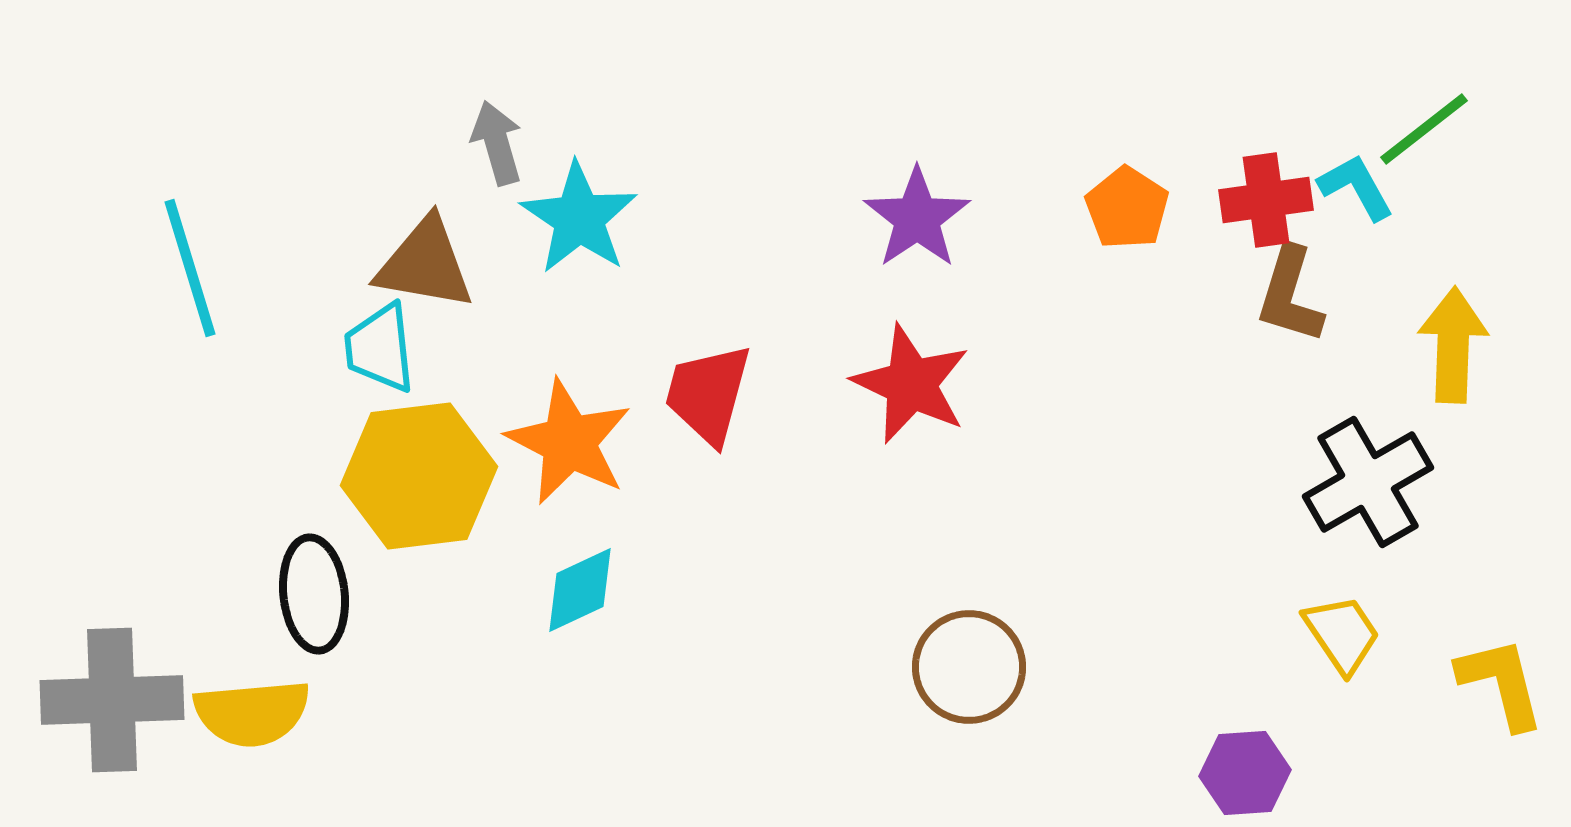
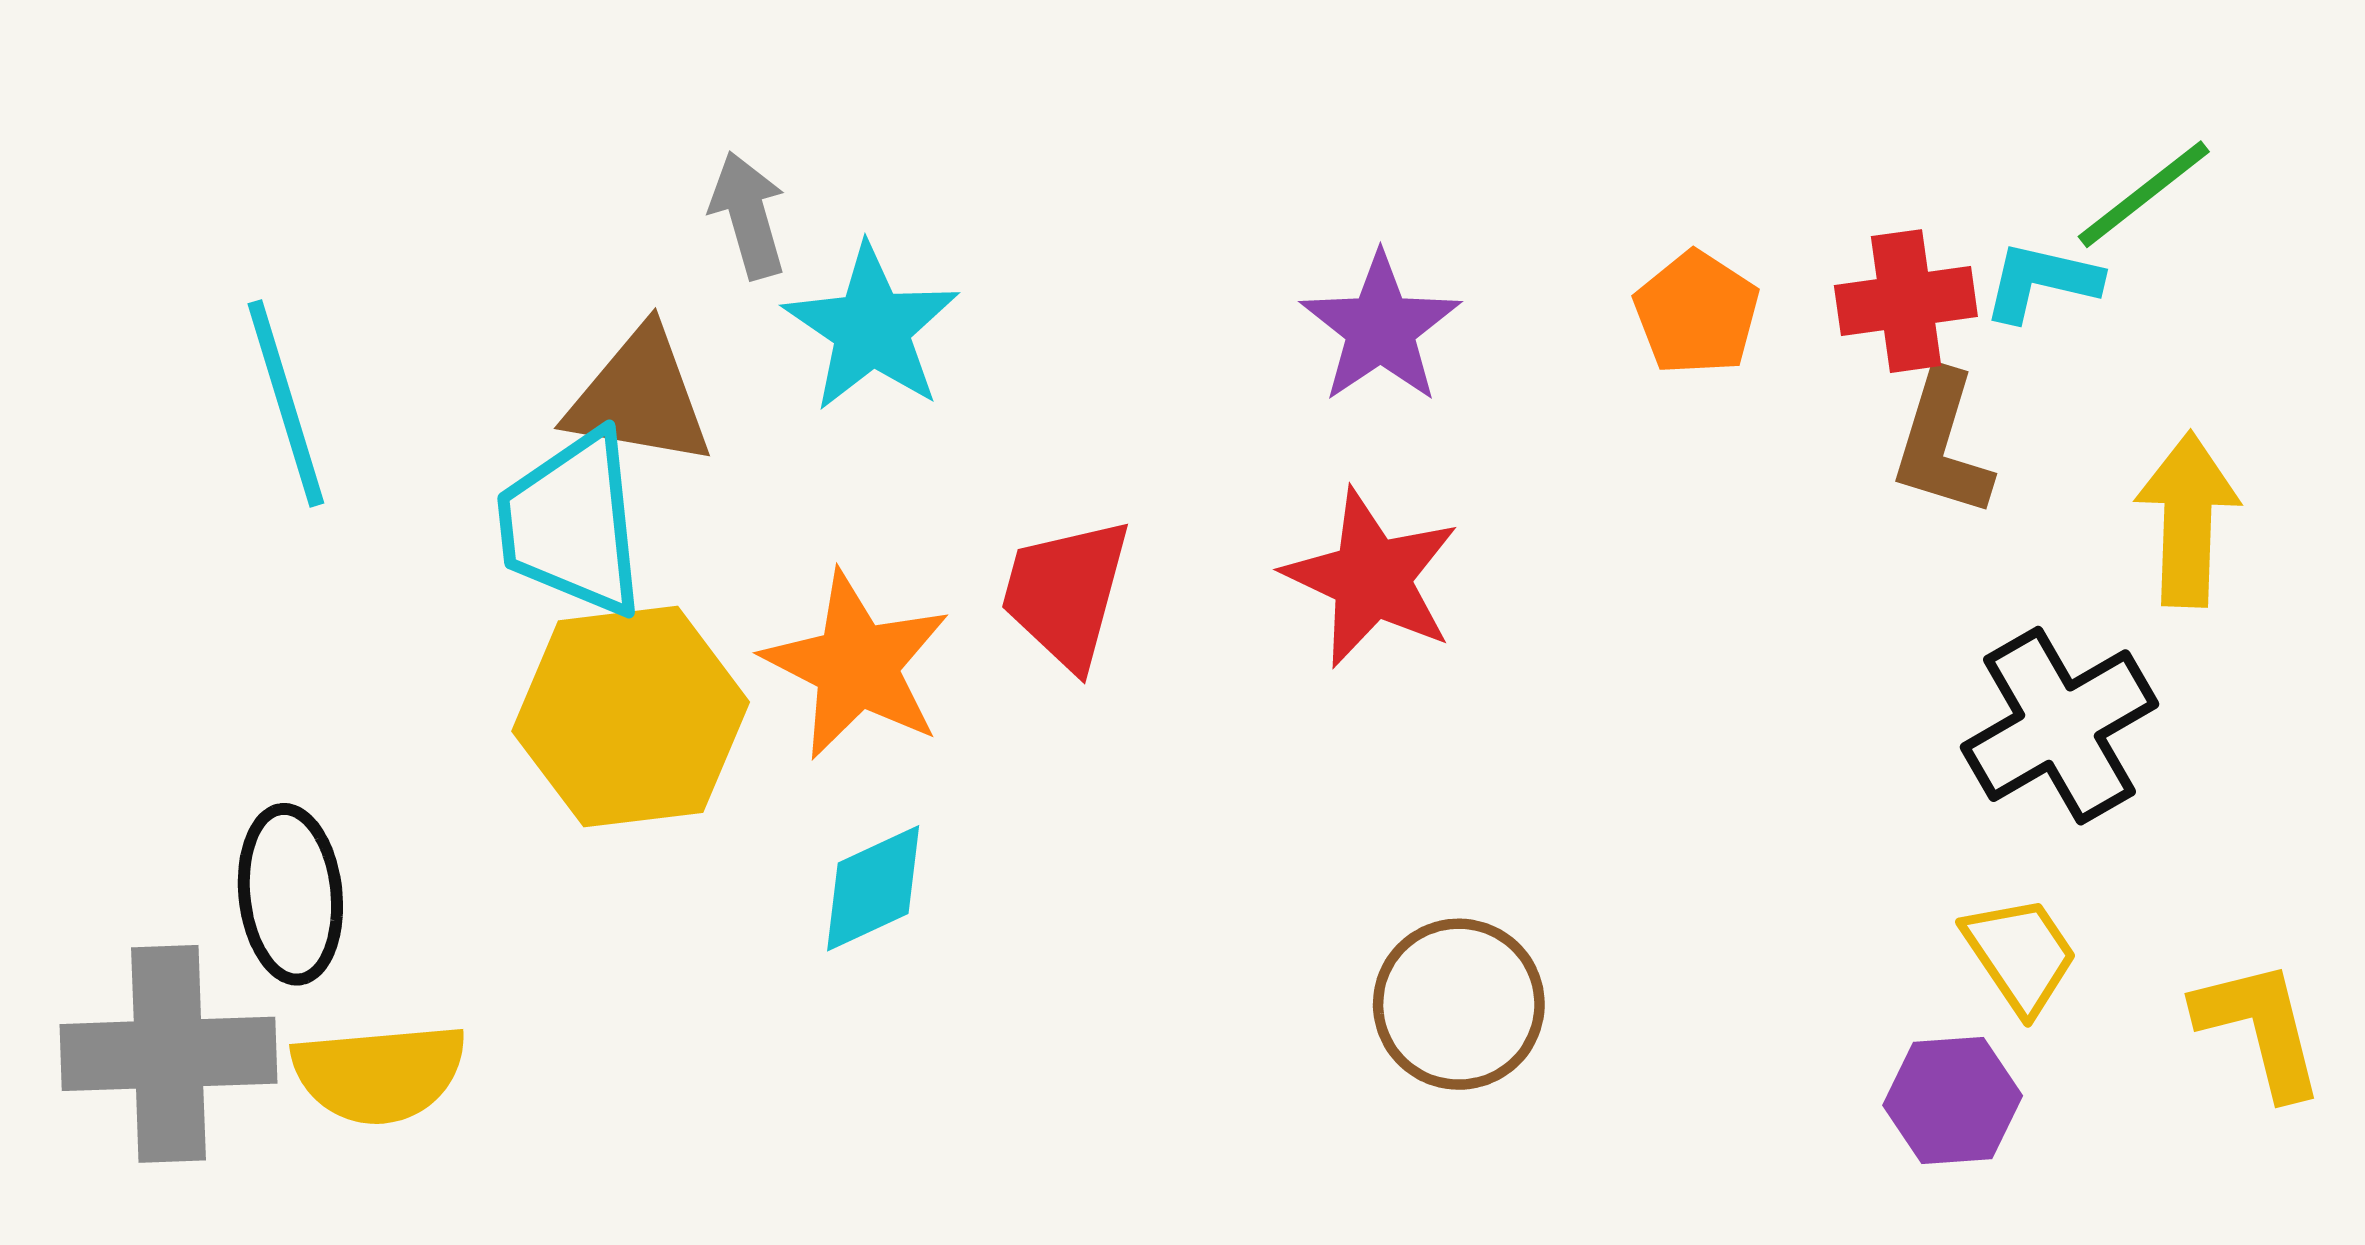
cyan L-shape: (1356, 187) -> (2041, 281), turned -48
cyan trapezoid: (380, 348) -> (572, 524), size x1.4
black ellipse: (314, 594) -> (290, 894), moved
purple hexagon: (1245, 773) -> (1953, 1101), moved

